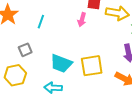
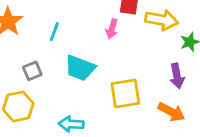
cyan trapezoid: (61, 63) -> (80, 68), moved

